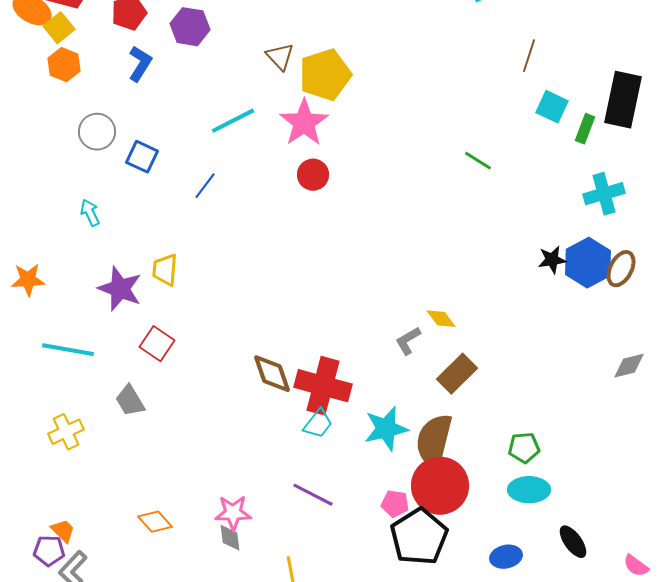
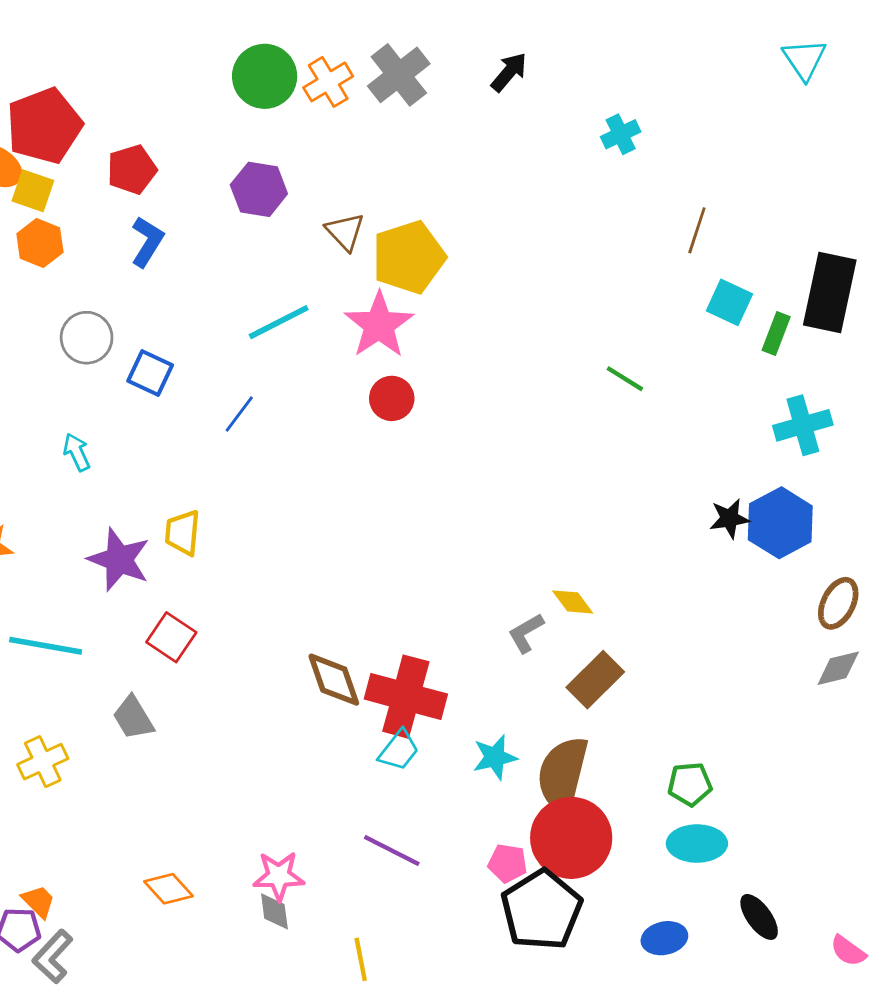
purple hexagon: (190, 27) -> (259, 189), moved
yellow square: (59, 28) -> (33, 191), turned -32
brown ellipse: (621, 269) -> (838, 603), moved
cyan star: (386, 429) -> (495, 757), size x0.7

